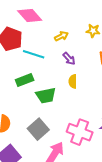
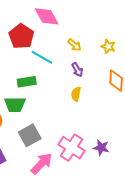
yellow arrow: (61, 36) -> (74, 45), turned 56
green trapezoid: (46, 95) -> (15, 104), moved

